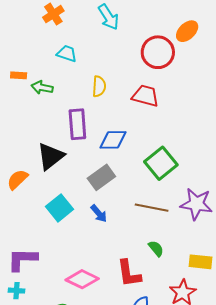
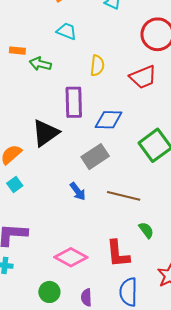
red trapezoid: (145, 96) -> (143, 77), turned 140
cyan square: (59, 208) -> (15, 185), moved, size x0.6
brown line: (152, 208) -> (124, 196), moved
blue arrow: (99, 214) -> (78, 191), moved

